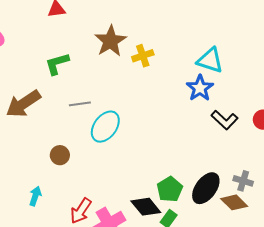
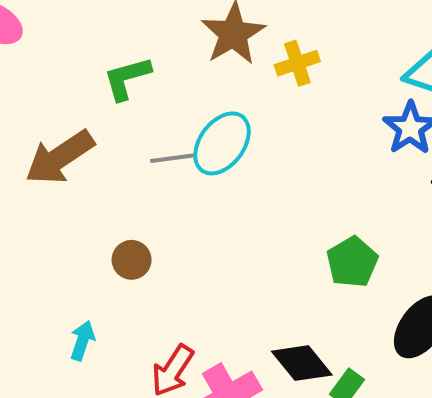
cyan ellipse: (105, 127) -> (222, 143), moved
green pentagon: (170, 189) -> (352, 262), moved

